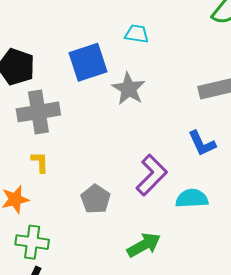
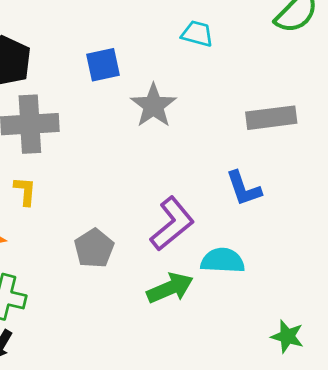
cyan trapezoid: (137, 34) -> (197, 34), moved
blue square: (88, 62) -> (103, 65), size x0.7
green arrow: (144, 245) -> (170, 288), moved

